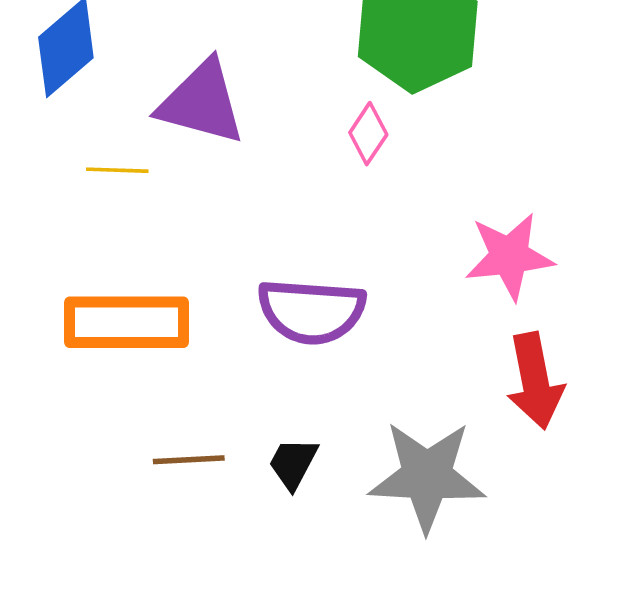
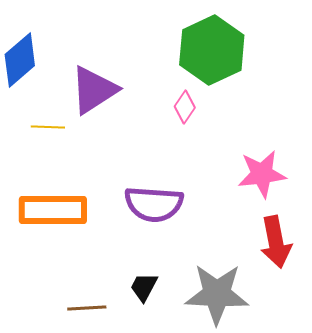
purple triangle: (202, 102) -> (94, 90), turned -48
brown line: (189, 460) -> (87, 308), moved

